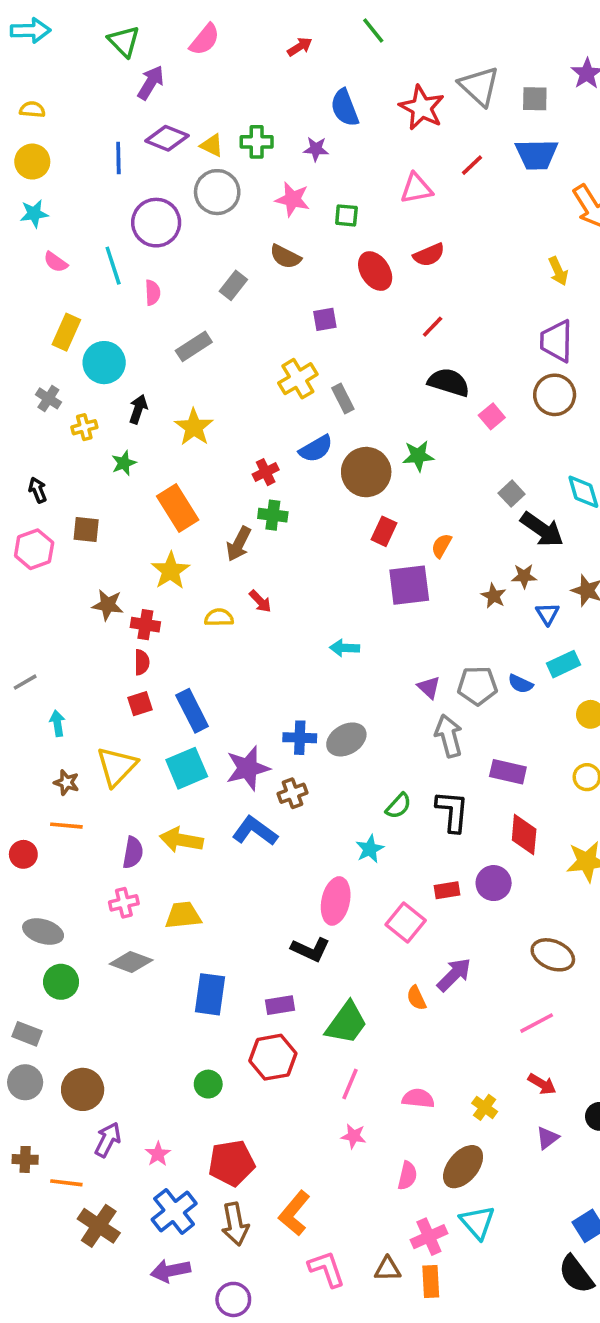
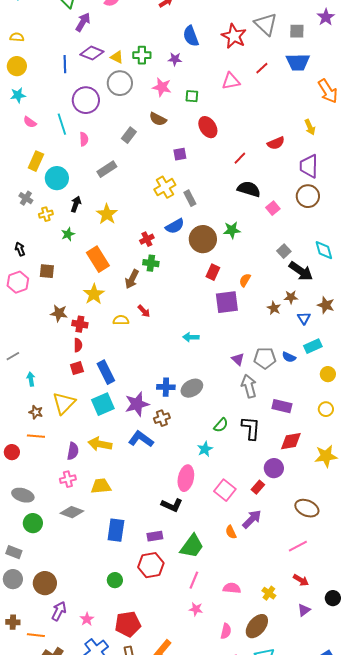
red semicircle: (429, 255) -> (276, 143), moved
red diamond: (524, 835) -> (291, 441), turned 75
red rectangle: (447, 890) -> (258, 487), moved, turned -40

